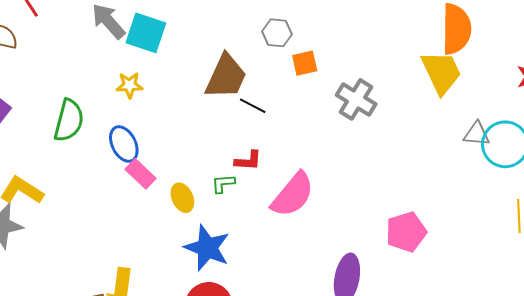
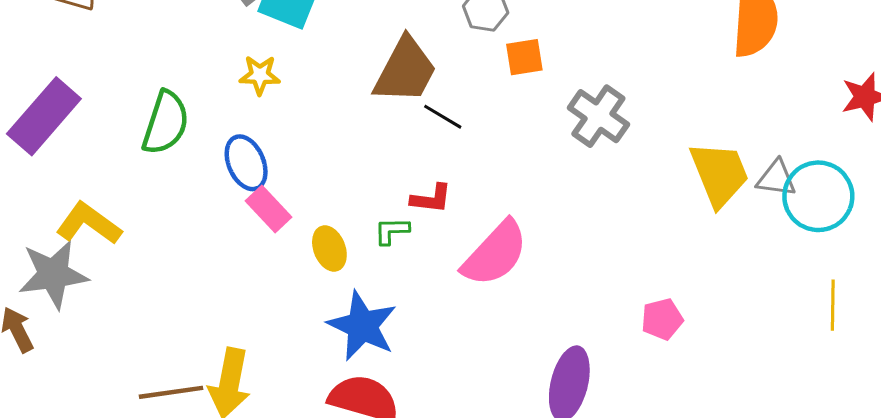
yellow trapezoid: (441, 72) -> (719, 174), moved
pink pentagon: (406, 232) -> (662, 319), size x0.7

